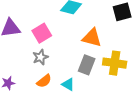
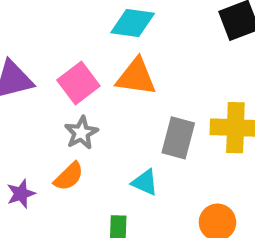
orange triangle: (92, 38) -> (136, 77), moved
orange semicircle: (44, 81) -> (69, 176), moved

